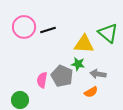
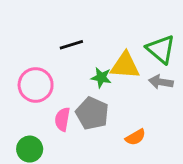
pink circle: (24, 27) -> (36, 85), moved
green star: (78, 64) -> (101, 78), moved
gray arrow: (98, 74) -> (161, 82), moved

